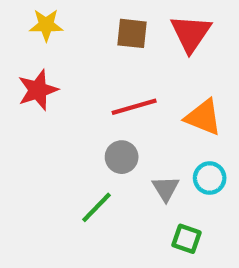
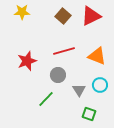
brown square: (132, 33) -> (63, 16), turned 35
red triangle: (191, 33) -> (91, 16), turned 30
red star: (38, 90) -> (27, 61), moved

